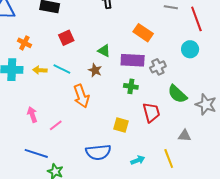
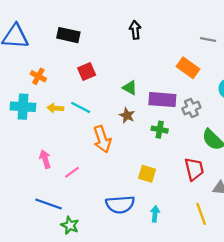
orange rectangle: (143, 33) -> (188, 68), moved
brown star: (95, 70) -> (127, 115), moved
red trapezoid: (151, 112) -> (194, 169), moved
cyan arrow: (138, 160) -> (155, 214), moved, turned -64

